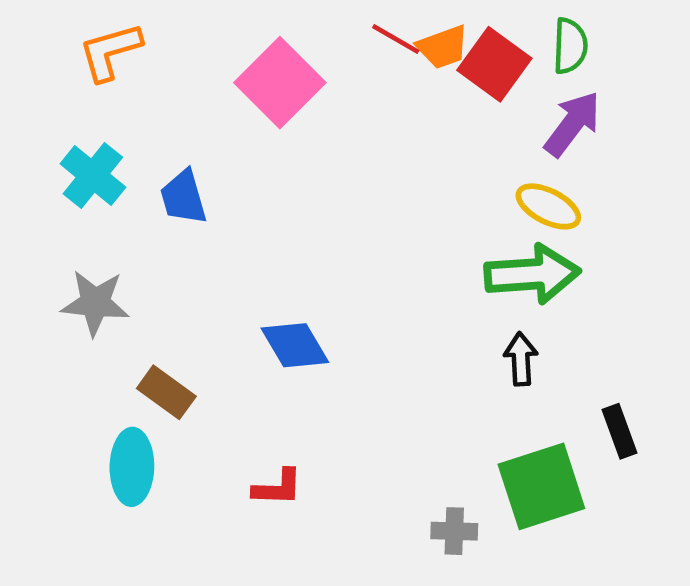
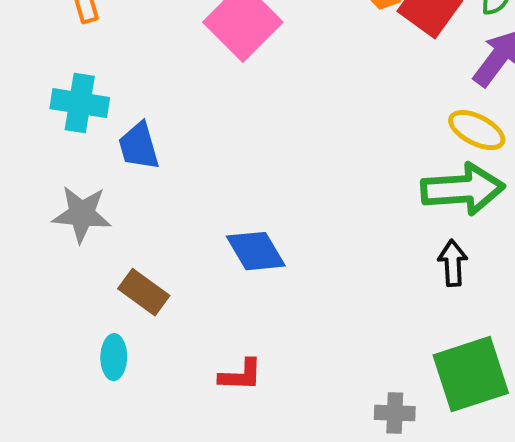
cyan cross: (93, 176) -> (80, 103), turned -30
blue trapezoid: (184, 197) -> (139, 146), moved
cyan ellipse: (132, 467) -> (114, 357), size x0.7

